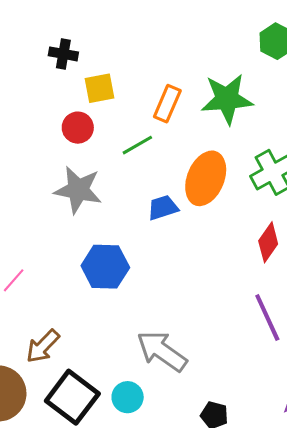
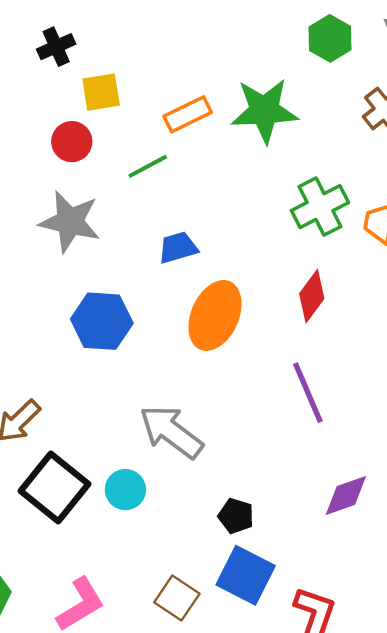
black cross: (63, 54) -> (56, 47), turned -36
orange rectangle: (167, 104) -> (188, 114), turned 39
orange ellipse: (206, 178) -> (215, 315), moved

